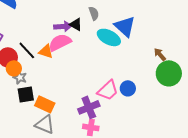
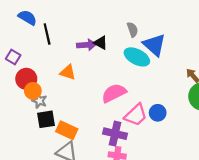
gray semicircle: (94, 13) -> (132, 30), moved
pink semicircle: (60, 42) -> (114, 93), moved
black line: (27, 50) -> (47, 34), moved, turned 30
purple cross: (89, 107) -> (115, 134), turned 35

